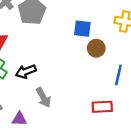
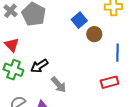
blue square: (82, 29) -> (79, 20), turned -35

